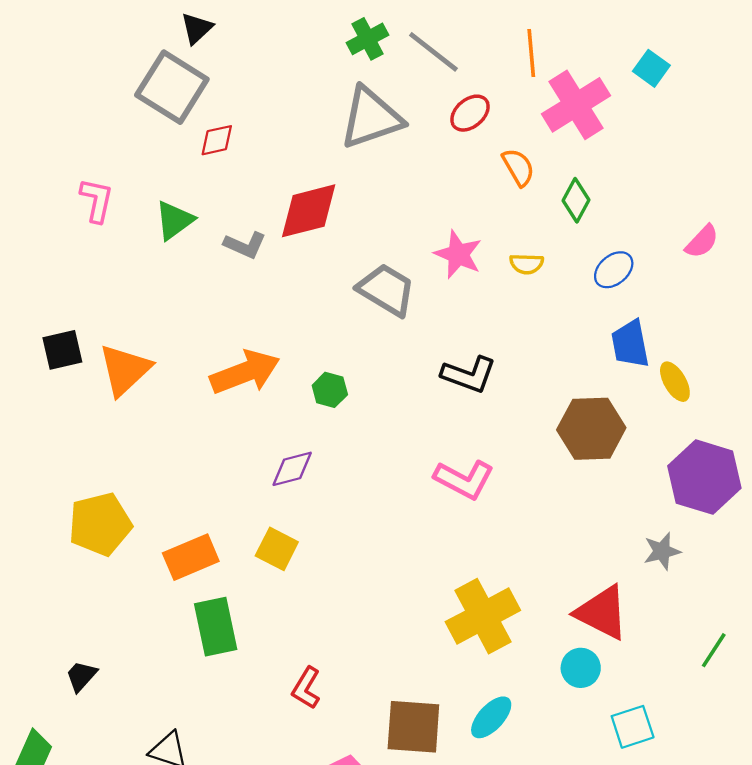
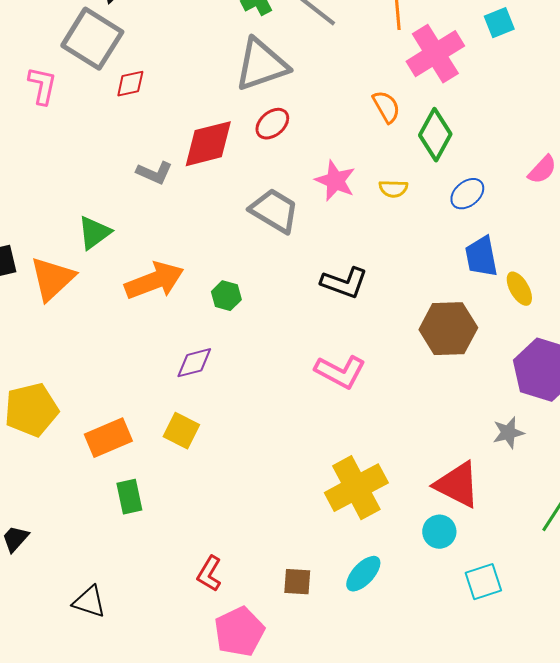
cyan square: (651, 68) -> (499, 23), turned 32
red ellipse: (470, 113) -> (272, 124), moved
pink L-shape: (97, 200) -> (42, 86), moved
green diamond: (576, 200) -> (435, 135), size x1.4
green triangle: (174, 220) -> (94, 233), moved
green rectangle: (216, 627) -> (129, 497), size x0.7
red L-shape: (306, 688) -> (209, 574), moved
brown square: (413, 727) -> (297, 582), size x0.6

